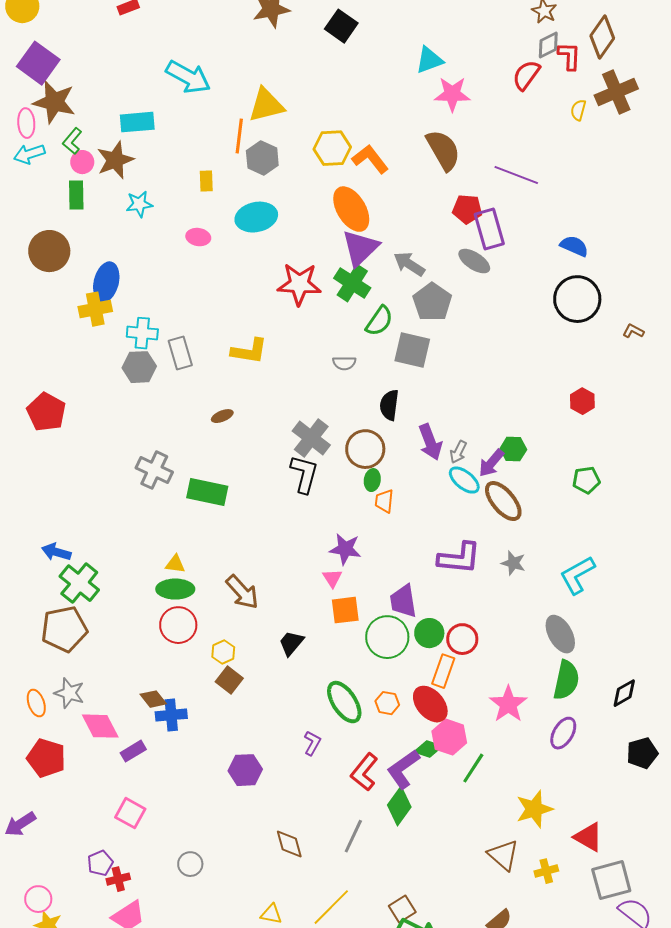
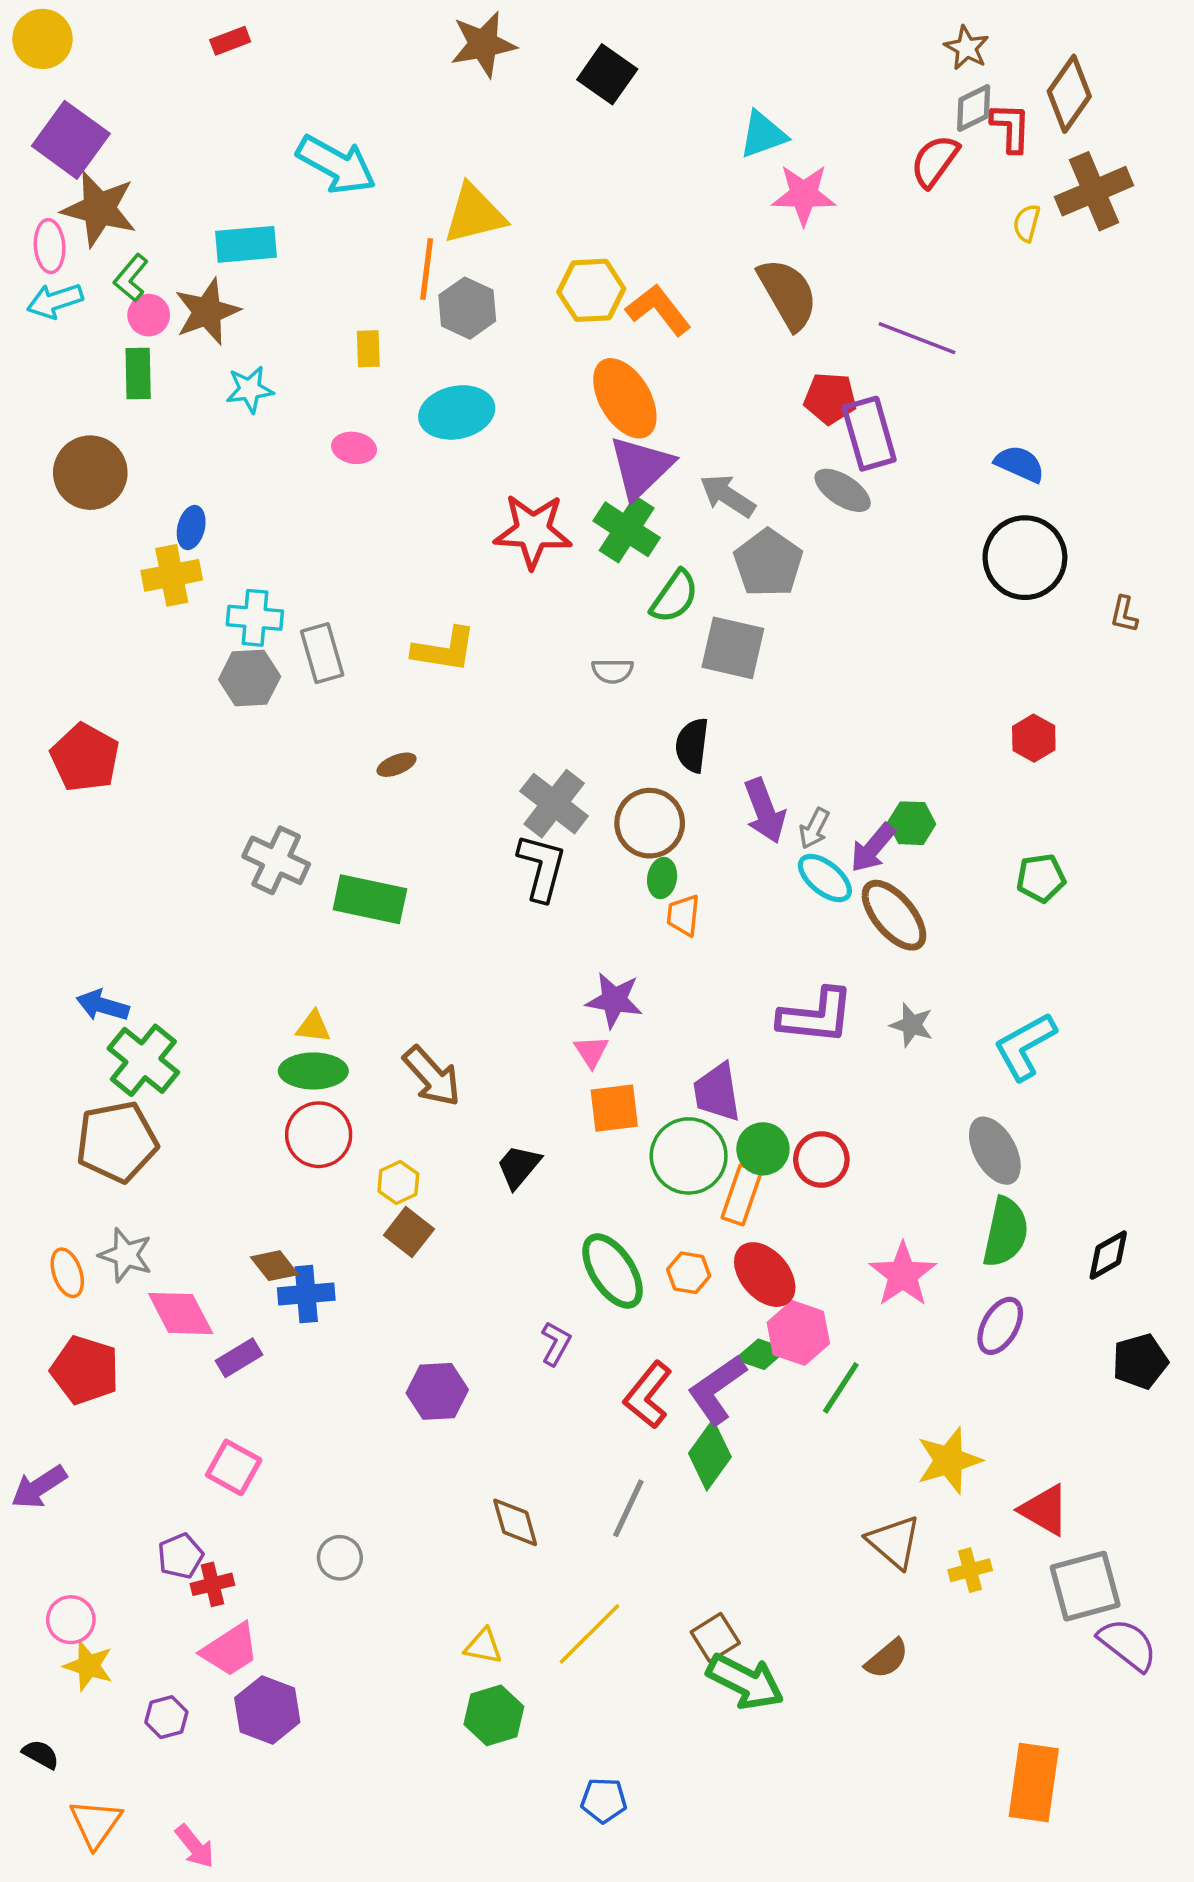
blue ellipse: (106, 282) -> (191, 528), size x0.6
brown L-shape: (633, 331) -> (1124, 614), turned -105
orange rectangle: (443, 671) -> (742, 1195), moved

